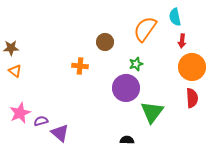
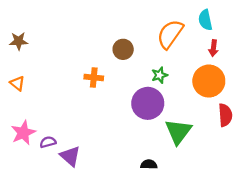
brown star: (11, 48) -> (19, 41), moved
orange circle: (192, 67) -> (209, 81), moved

